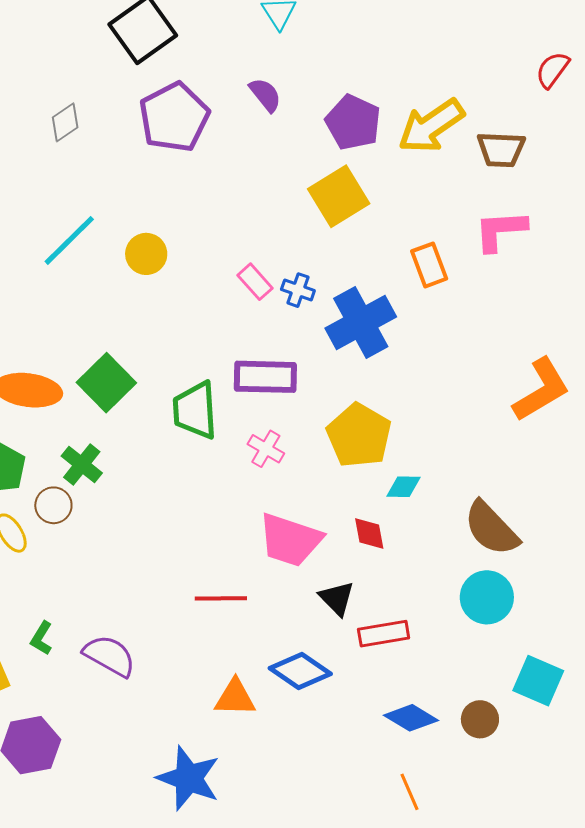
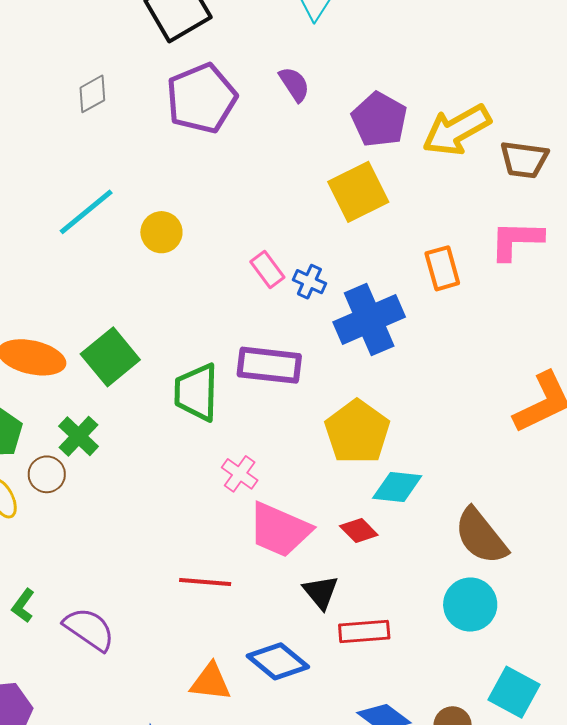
pink cross: (266, 449) -> (240, 474), moved
cyan diamond: (404, 487) -> (397, 487), size x1.4
red diamond: (369, 534) -> (359, 530), turned -39

